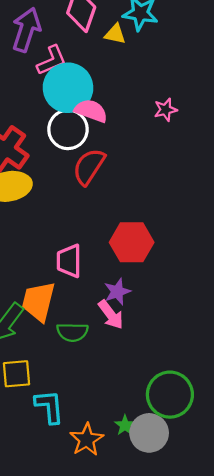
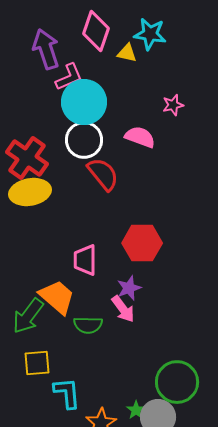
purple arrow: (26, 30) -> (46, 49), turned -36
pink star: (166, 110) -> (173, 105), moved
pink semicircle: (91, 111) -> (140, 137), moved
red semicircle: (89, 167) -> (103, 174), turned 108
orange trapezoid: (38, 301) -> (57, 297), turned 117

